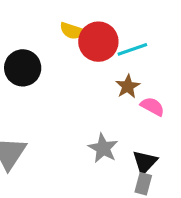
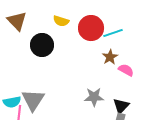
yellow semicircle: (72, 31) -> (61, 21), moved
gray star: (103, 148) -> (94, 97), turned -30

